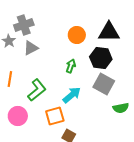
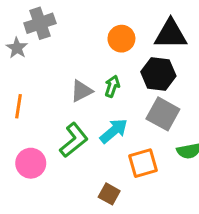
gray triangle: (31, 48) -> (81, 91), moved
green L-shape: (37, 90) -> (74, 140), moved
orange square: (55, 116) -> (143, 163), moved

